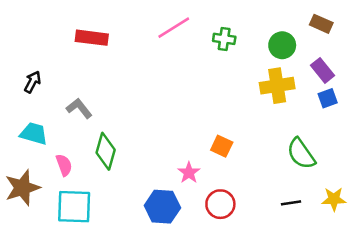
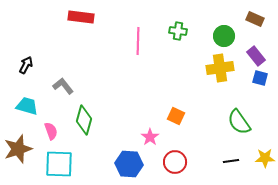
pink line: (174, 28) -> (138, 41), moved, turned -56
red rectangle: (92, 38) -> (81, 17), moved
blue square: (328, 98) -> (260, 78), turned 35

